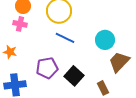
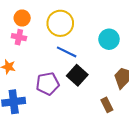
cyan circle: (105, 40) -> (109, 39), moved
black square: (74, 76) -> (77, 75), moved

